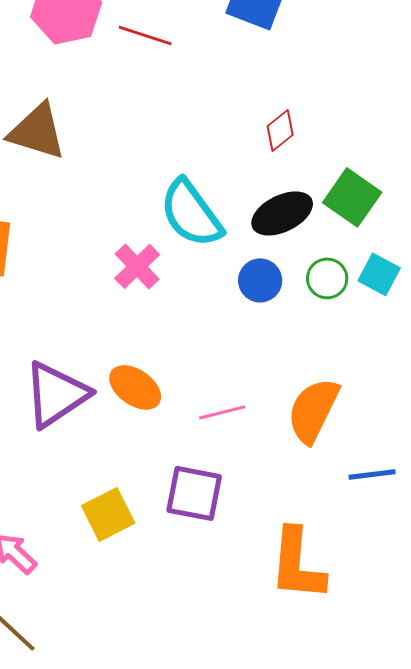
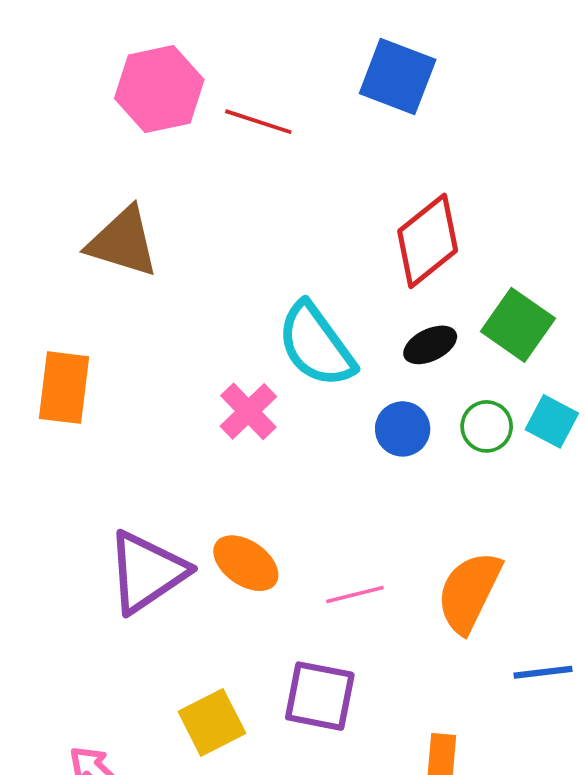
red diamond: (280, 130) -> (428, 241), size x1.8
black ellipse: (282, 213) -> (430, 345), size x0.7

